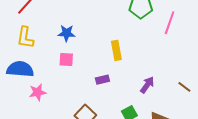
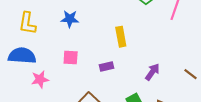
pink square: (66, 59) -> (71, 57), moved

